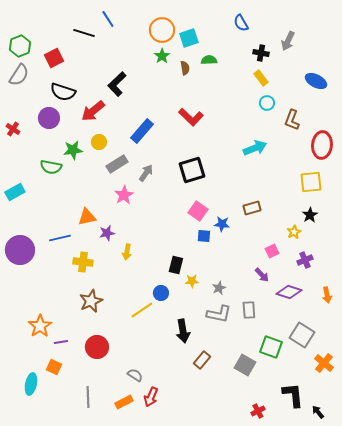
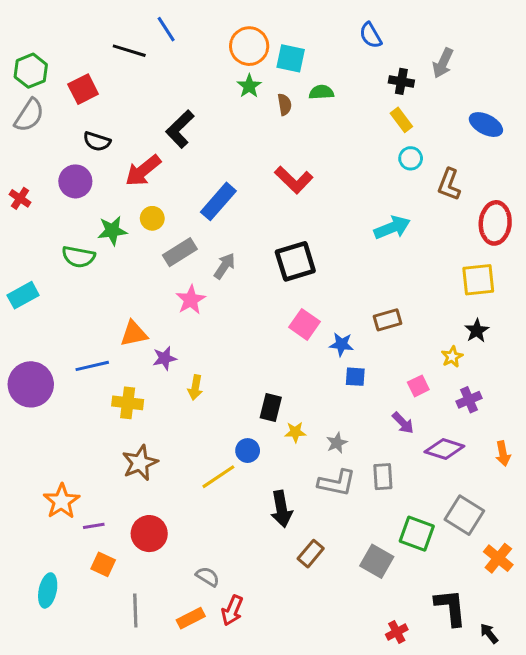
cyan square: (189, 38) -> (291, 58), turned 30
black semicircle: (63, 92) -> (97, 141), size x0.7
blue square: (204, 236) -> (355, 377), moved
orange square: (54, 367) -> (103, 564), moved

